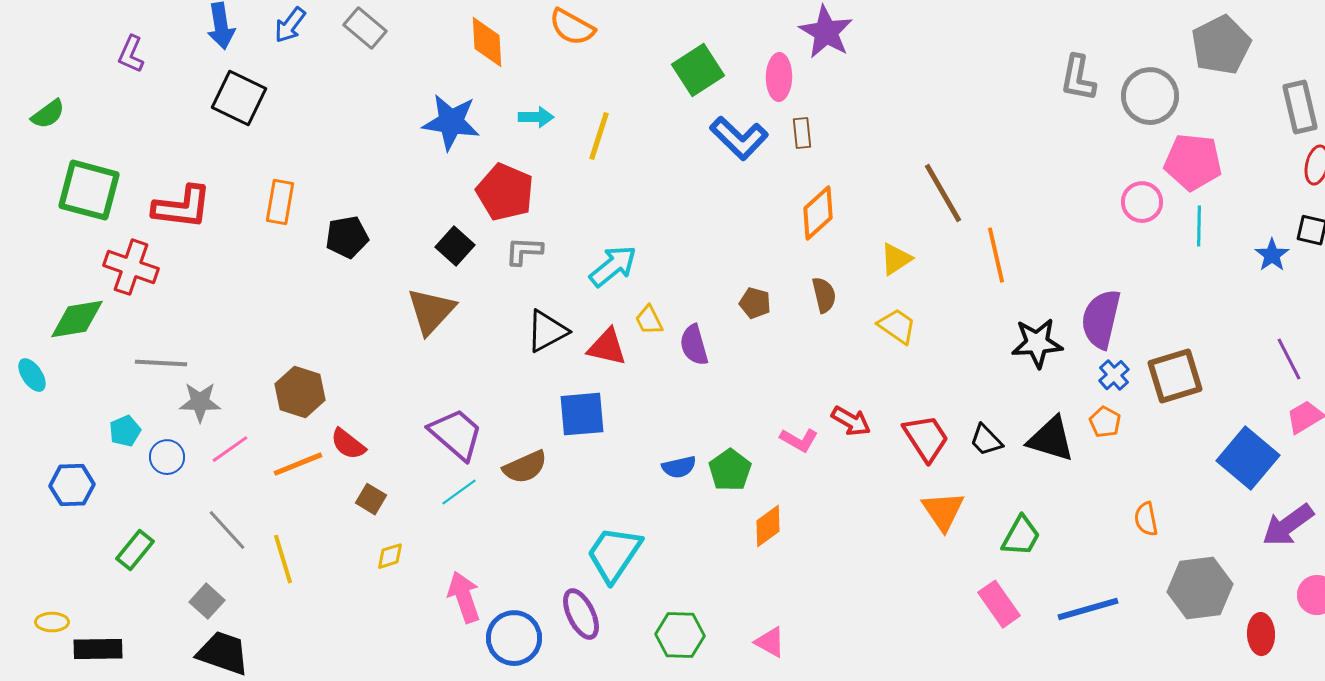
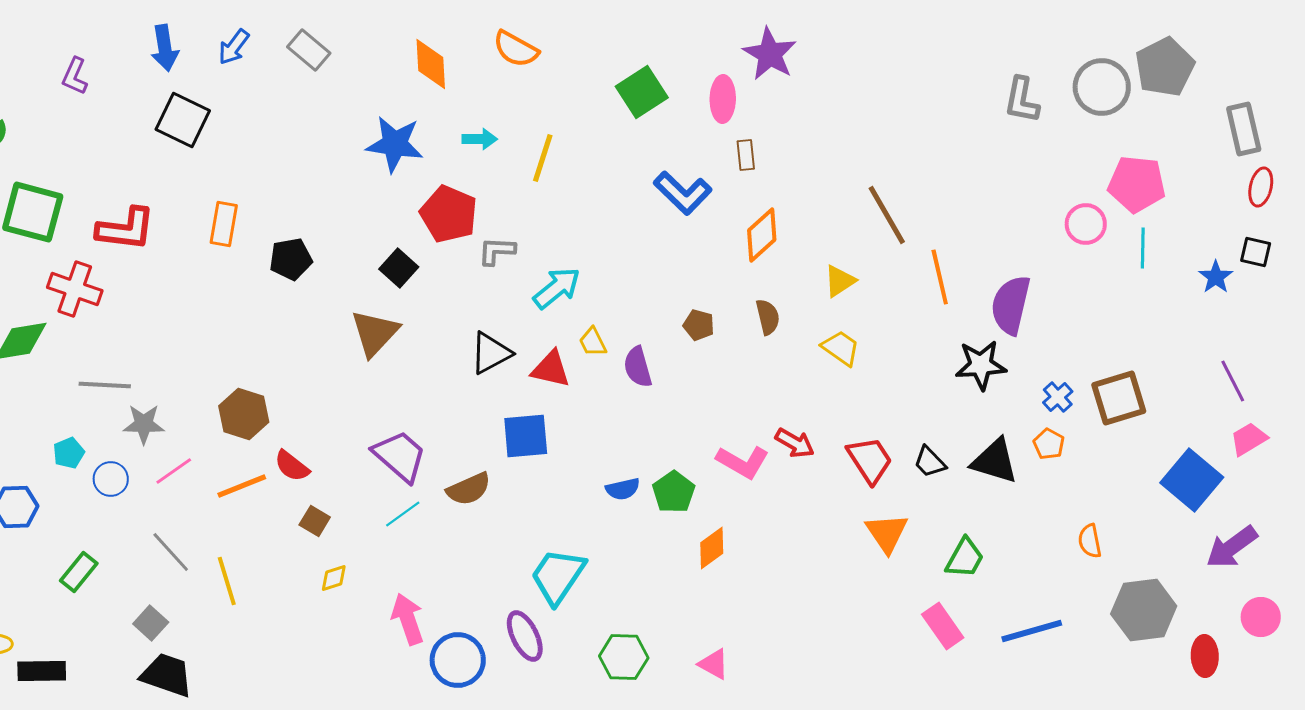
gray circle: (1150, 96) -> (1102, 87), moved
blue L-shape: (739, 138) -> (683, 193), moved
gray L-shape: (524, 251) -> (497, 251), moved
purple semicircle: (1101, 319) -> (1011, 305), moved
pink L-shape: (799, 440) -> (743, 462), size x1.4

